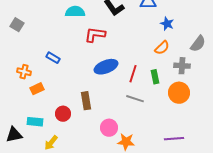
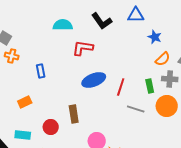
orange semicircle: (162, 48) -> (163, 59), moved
blue rectangle: (53, 58) -> (41, 71), turned 48
orange cross: (24, 72) -> (12, 56), moved
green rectangle: (155, 77) -> (150, 86), moved
gray line: (135, 99) -> (136, 109), moved

